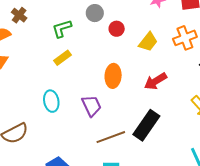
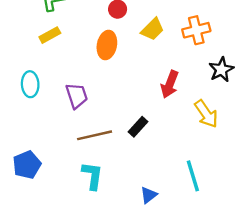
orange ellipse: (113, 76) -> (107, 45), moved
red arrow: (155, 81) -> (170, 84), moved, turned -45
black rectangle: (146, 125) -> (138, 127), size x0.6

